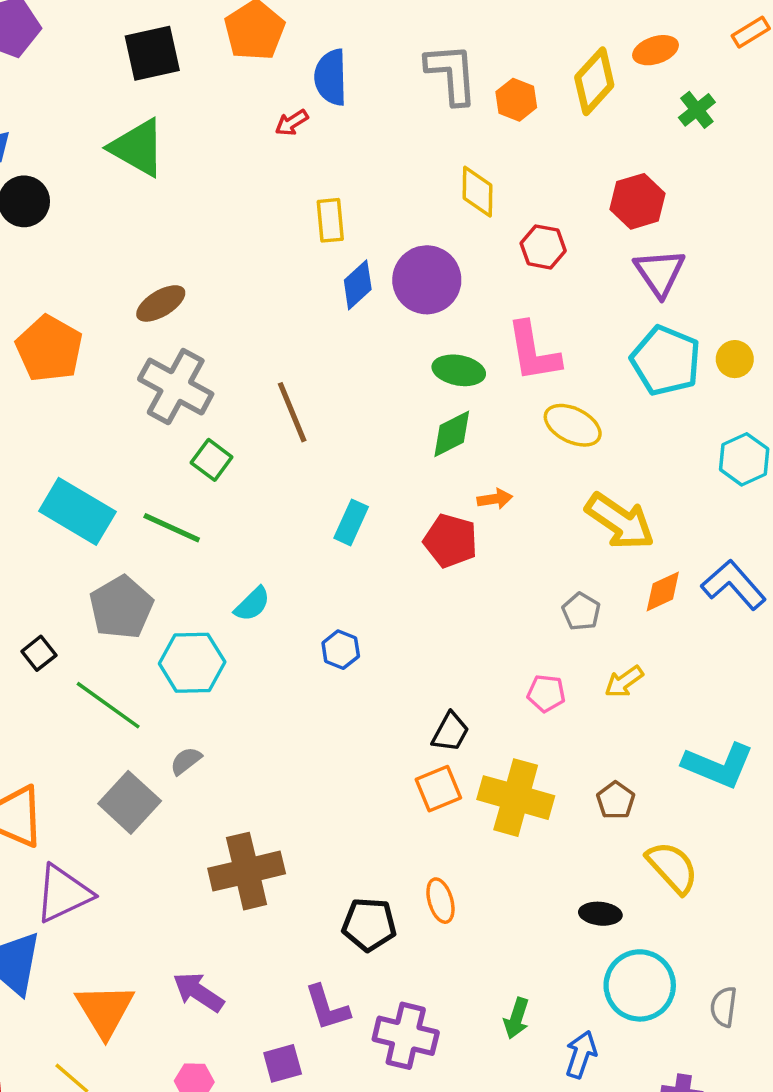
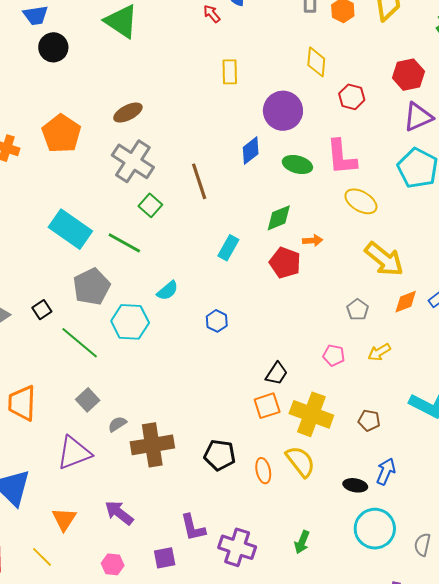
red arrow: (292, 123) -> (212, 14), turned 78
purple triangle: (660, 273) -> (418, 117), turned 36
blue diamond: (358, 285) -> (251, 151), moved
green diamond: (452, 434) -> (279, 218), moved
gray semicircle: (186, 761) -> (117, 424), moved
brown pentagon: (616, 800) -> (369, 420), turned -30
gray square: (130, 802) -> (88, 400), size x0.7
yellow semicircle: (672, 867) -> (300, 461), moved
purple triangle: (63, 894) -> (74, 453), moved
black pentagon: (369, 924) -> (220, 455), moved
orange triangle: (105, 1010) -> (64, 519), size x0.7
blue arrow: (581, 1054) -> (386, 471), moved

